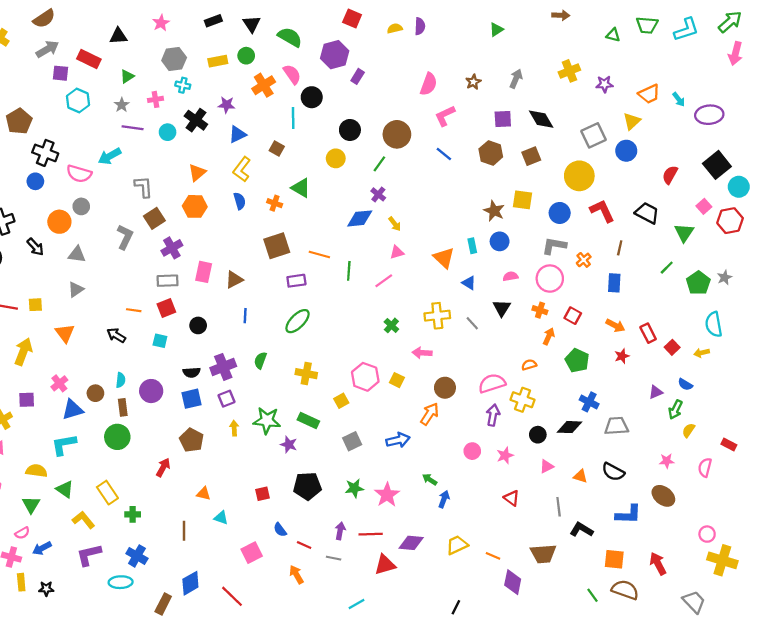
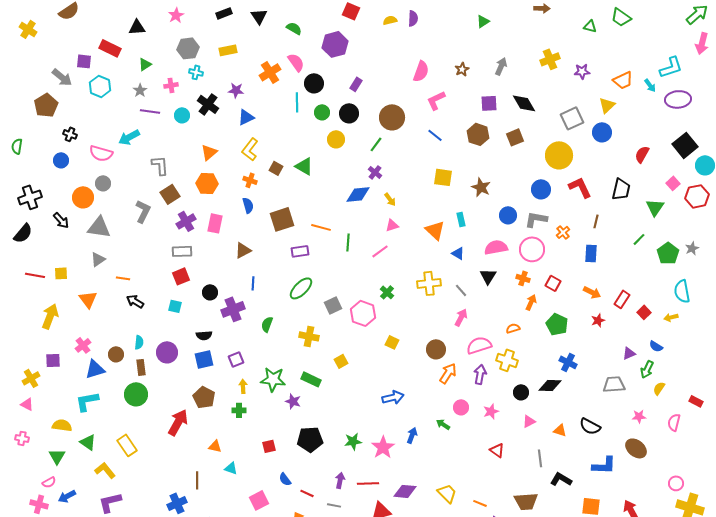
green trapezoid: (647, 25) -> (621, 17), turned 30
cyan L-shape: (686, 29) -> (671, 67), moved
green semicircle: (290, 37) -> (294, 28), size x0.7
gray arrow: (47, 49) -> (62, 77), moved, turned 70
green circle: (246, 56) -> (322, 112), moved
purple rectangle: (358, 76) -> (356, 84), moved
brown square: (277, 149) -> (276, 168), moved
black cross: (45, 153) -> (70, 134), size x0.6
yellow square: (522, 200) -> (443, 177), moved
blue semicircle: (240, 201) -> (248, 205), moved
orange cross: (275, 203) -> (250, 180), moved
black trapezoid: (647, 213) -> (621, 189), turned 75
blue circle: (500, 241) -> (508, 215), moved
gray triangle: (77, 254) -> (99, 227), size x1.4
pink rectangle: (204, 272) -> (215, 223), moved
pink semicircle: (510, 276) -> (496, 247), size x1.6
orange line: (134, 310) -> (123, 278), moved
red rectangle: (648, 333) -> (622, 299), turned 60
pink arrow: (422, 353) -> (461, 317), moved, turned 114
purple cross: (223, 367) -> (233, 309), moved
pink hexagon: (365, 377) -> (363, 313), moved
orange arrow: (430, 414) -> (448, 373), moved
gray trapezoid: (616, 426) -> (614, 384), moved
gray square: (352, 441) -> (333, 305), moved
red arrow: (163, 467) -> (178, 422), size x1.5
green arrow: (430, 479) -> (443, 424), moved
blue arrow: (444, 499) -> (412, 435), moved
green cross: (133, 514) -> (239, 410), moved
yellow trapezoid: (457, 545) -> (447, 493), turned 70
blue cross: (137, 556) -> (177, 503), moved, turned 36

